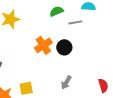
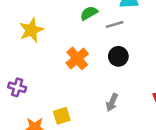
black circle: (64, 47) -> (118, 56), moved

